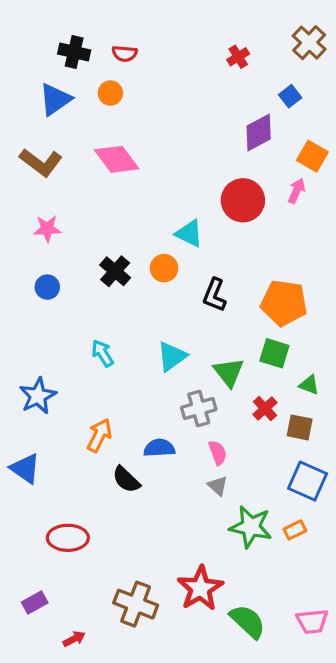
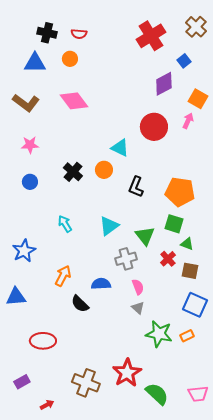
red cross: (238, 57) -> (151, 36), size x2.0
blue triangle: (55, 99) -> (35, 63), turned 35
green triangle: (309, 385) -> (187, 244), moved
blue triangle: (25, 468) -> (16, 297), turned -40

